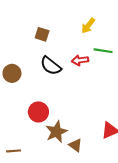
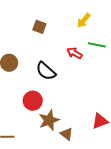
red arrow: (80, 60) -> (74, 53), turned 35
black semicircle: (51, 66) -> (46, 71), moved

